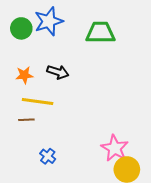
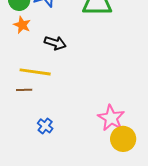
orange star: (24, 75) -> (22, 25), moved, turned 30

